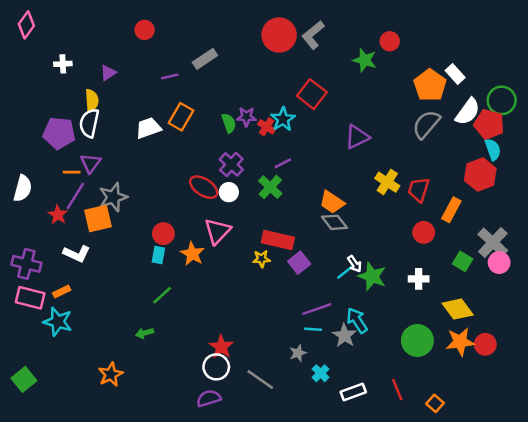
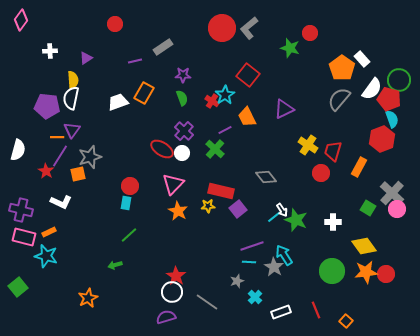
purple star: (246, 117) -> (183, 75), moved
orange trapezoid: (332, 202) -> (247, 117), moved, turned 30
orange square: (98, 219) -> (78, 174), size x0.7
red circle: (424, 232) -> (321, 173), moved
orange star: (192, 254) -> (178, 211), moved
green square: (24, 379) -> (18, 287), moved

